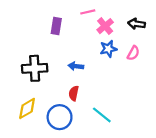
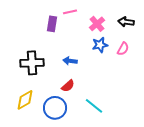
pink line: (88, 12) -> (70, 12), moved
red semicircle: (74, 93) -> (68, 86), turned -144

